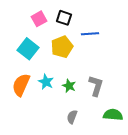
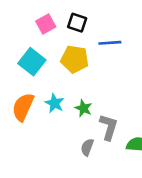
yellow pentagon: (62, 47) -> (75, 59), turned 30
gray L-shape: (96, 86) -> (109, 127), moved

